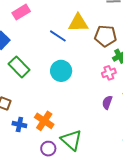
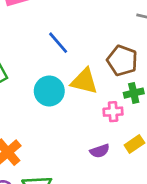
yellow triangle: (78, 23) -> (84, 81), moved
purple semicircle: (107, 102) -> (100, 151), turned -144

